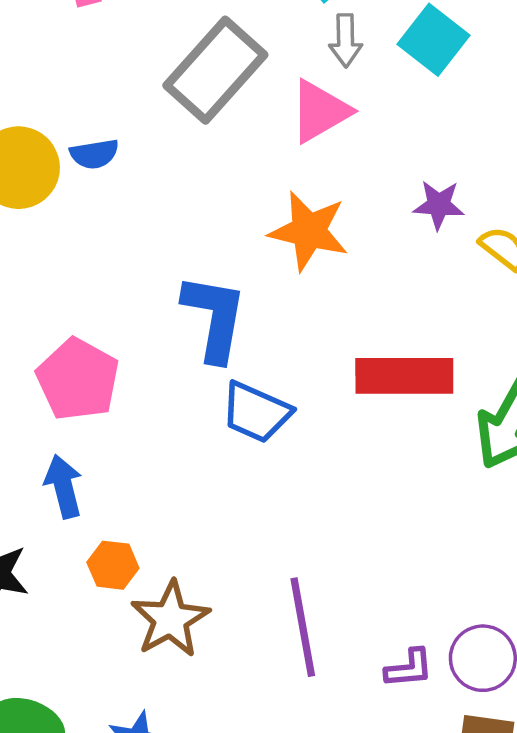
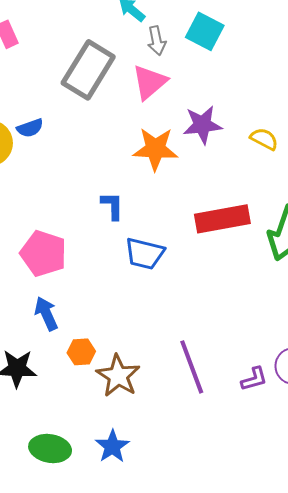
purple star: (439, 205) -> (202, 125), moved, size x1.4
blue L-shape: (214, 318) -> (112, 206), size x0.6

